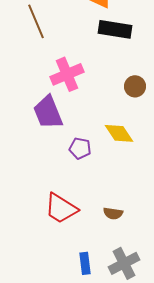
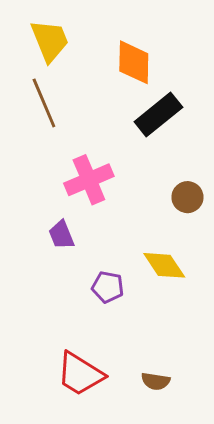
black rectangle: (115, 29) -> (158, 115), turned -48
purple trapezoid: (48, 112) -> (61, 235), size x0.6

